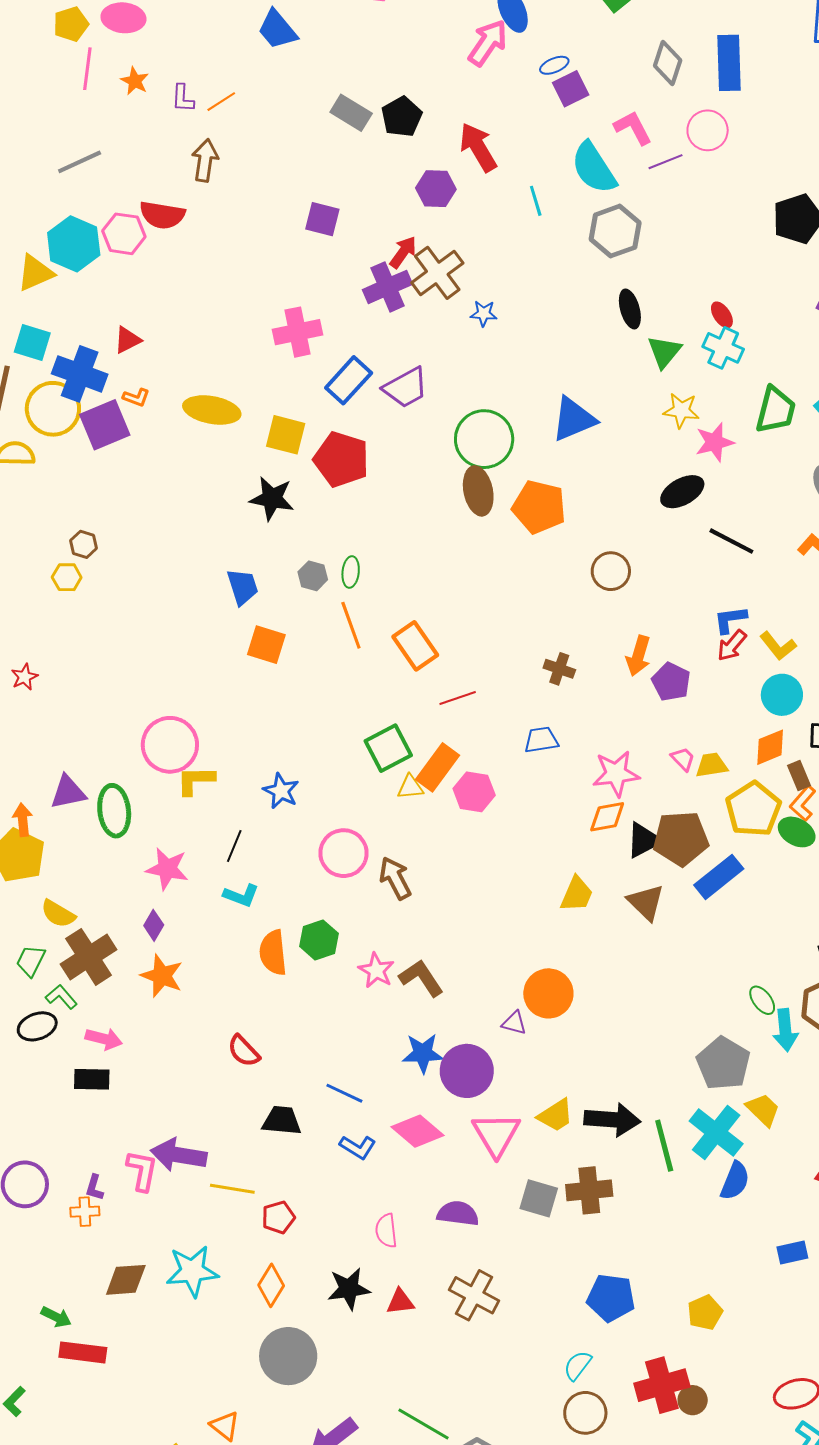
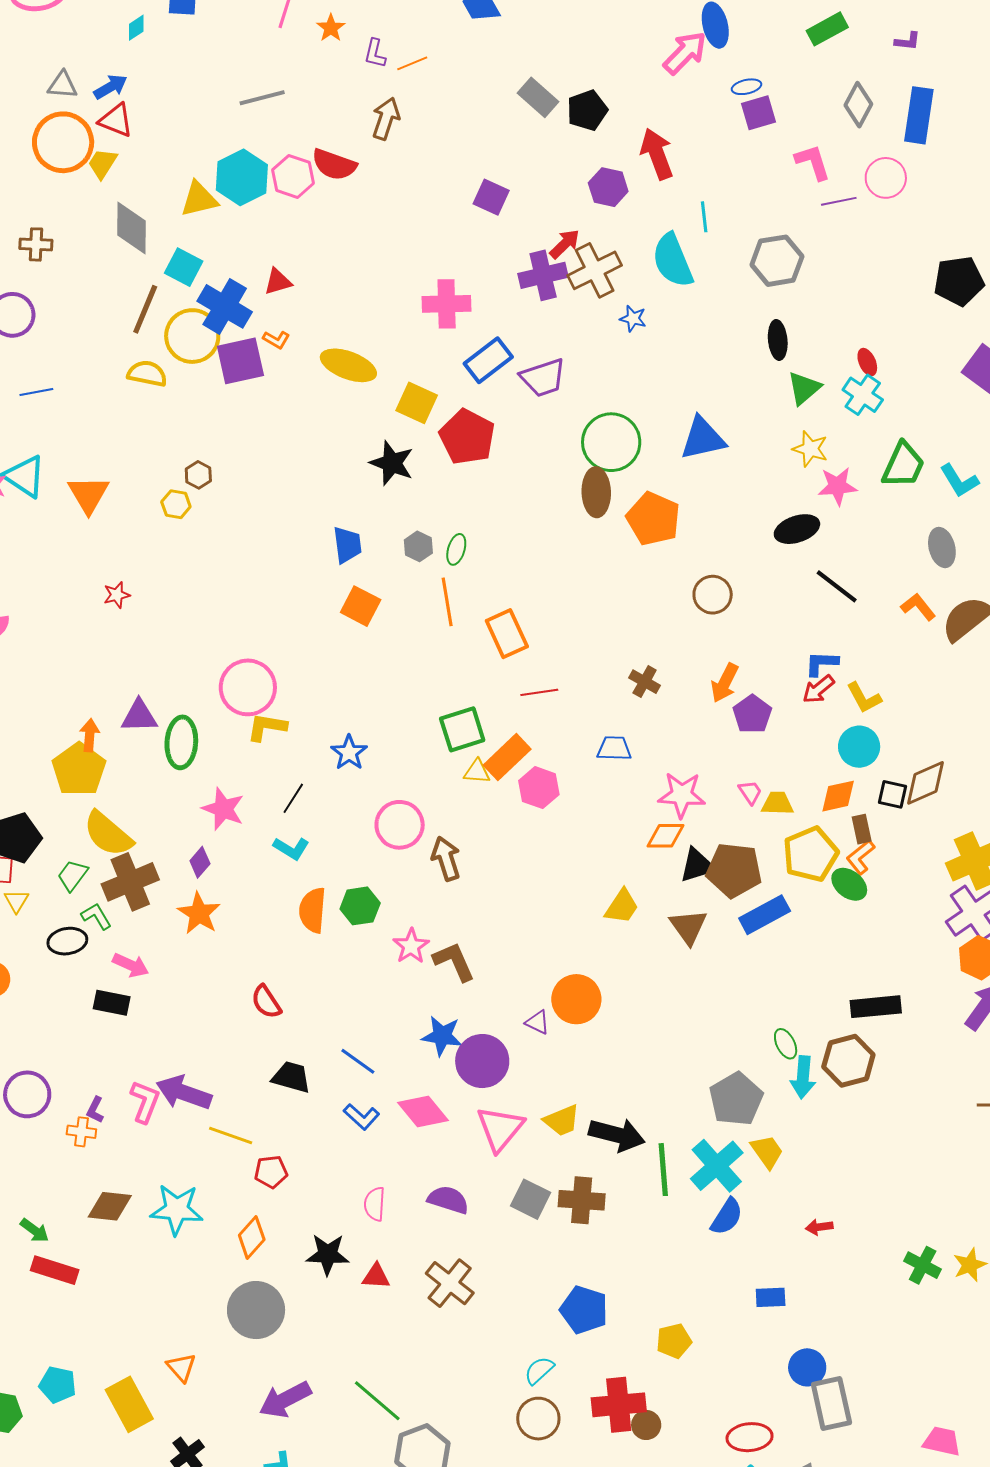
cyan semicircle: (594, 168) -> (673, 260), moved
yellow semicircle: (58, 914) -> (108, 834), size x1.5

